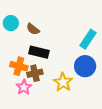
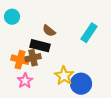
brown semicircle: (33, 29) -> (49, 31), moved
blue circle: (85, 66) -> (81, 84), moved
brown cross: (35, 73) -> (33, 58), moved

